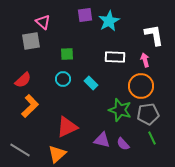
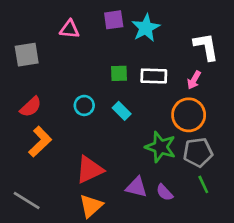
pink triangle: (43, 22) -> (69, 29), moved, turned -35
gray square: (31, 41) -> (27, 55), moved
green square: (67, 54) -> (119, 73), moved
pink arrow: (145, 60) -> (194, 80), turned -136
orange triangle: (57, 154) -> (91, 206), moved

